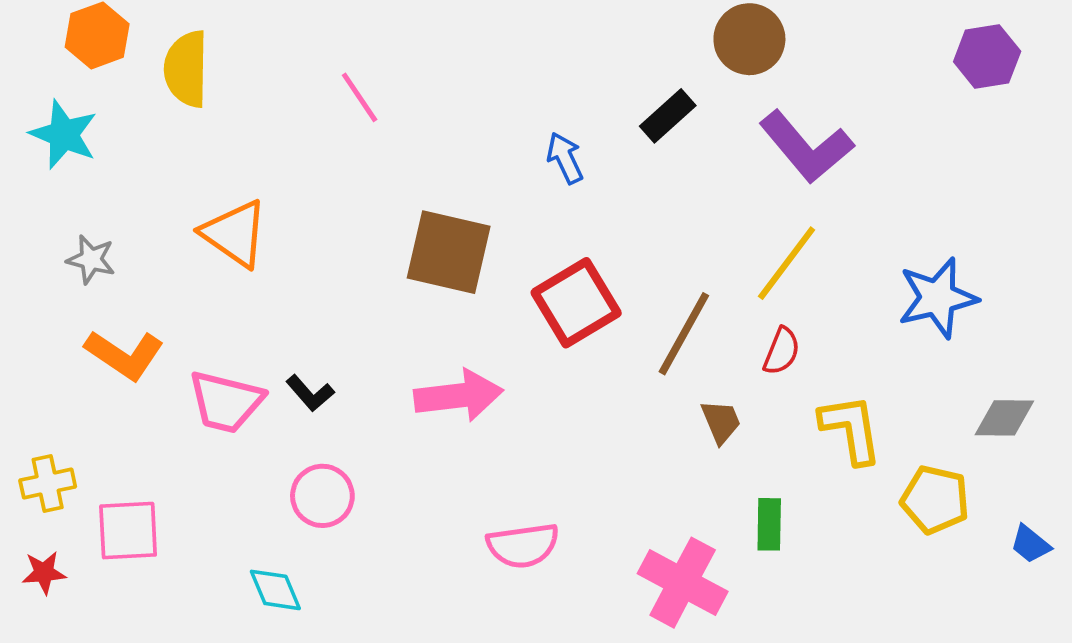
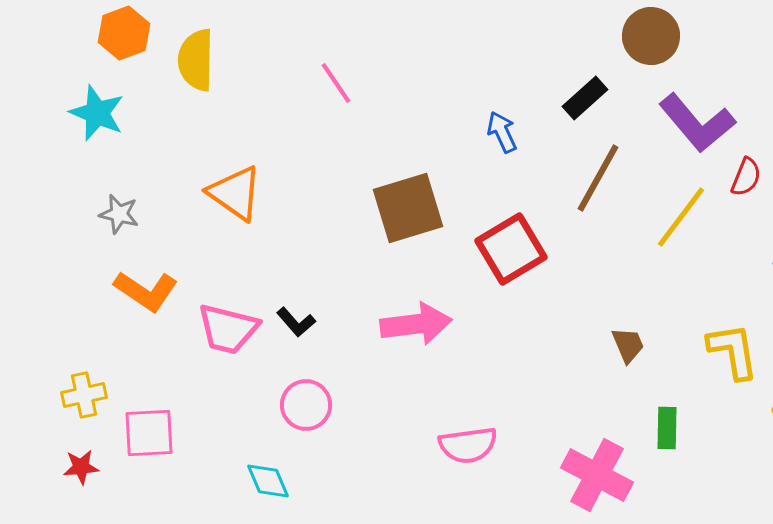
brown square: (449, 252) -> (408, 208), turned -30
brown line: (684, 334) -> (598, 178), moved
red semicircle: (782, 351) -> (746, 177), moved

